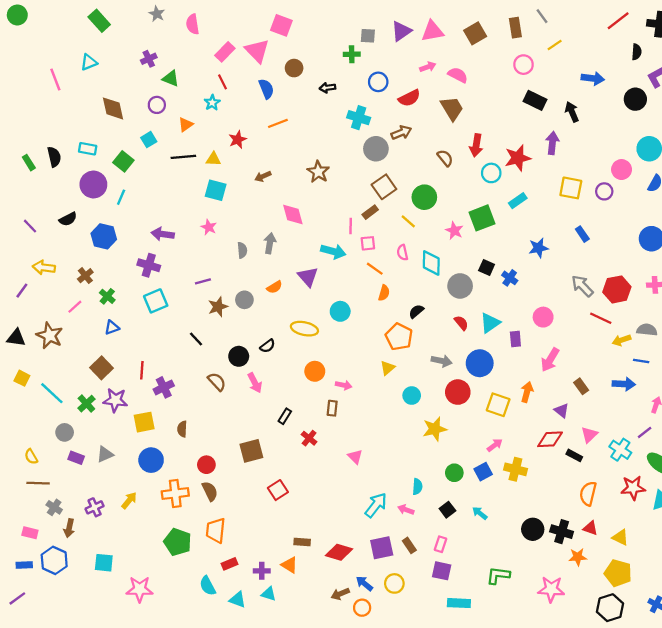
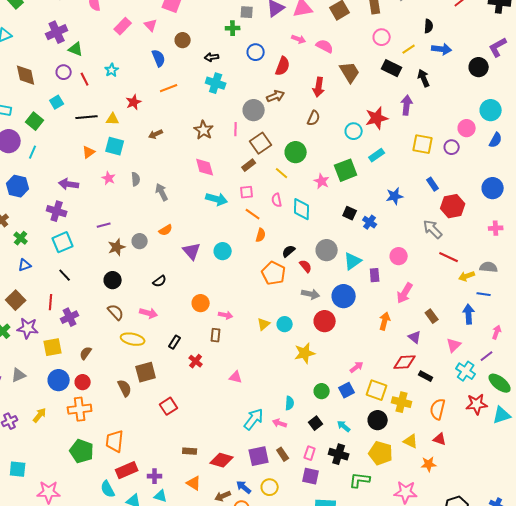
yellow line: (555, 45) -> (409, 49), moved
pink triangle: (257, 51) -> (151, 25), size x0.6
black semicircle: (637, 52) -> (429, 26), moved
purple cross: (149, 59) -> (57, 32), size x1.5
pink arrow: (428, 67) -> (299, 39), turned 40
red line: (223, 82) -> (85, 79), moved
red semicircle: (409, 98) -> (283, 66), turned -42
brown trapezoid: (452, 108) -> (350, 72), moved
cyan cross: (359, 118) -> (216, 83), moved
orange triangle: (186, 125) -> (89, 152), moved
red arrow: (476, 145) -> (319, 87), moved
brown semicircle: (445, 158) -> (314, 118), turned 63
pink diamond: (293, 214) -> (205, 167), moved
pink line: (351, 226) -> (236, 129), moved
gray arrow: (270, 243) -> (162, 192), turned -36
gray semicircle: (242, 250) -> (136, 179), moved
purple triangle: (308, 277) -> (192, 251), moved
gray circle: (460, 286) -> (327, 250), moved
red hexagon: (617, 289) -> (453, 206), moved
red semicircle: (461, 323) -> (306, 266), moved
yellow ellipse: (304, 329) -> (133, 339), moved
black line: (196, 339) -> (65, 275), moved
black circle: (239, 356) -> (113, 280), moved
yellow triangle: (387, 368) -> (264, 324), moved
pink arrow: (255, 383) -> (149, 313), turned -48
blue arrow: (624, 384) -> (469, 314), turned -96
yellow square: (498, 405) -> (377, 390), moved
brown semicircle: (182, 429) -> (86, 353), turned 32
pink triangle: (589, 435) -> (454, 345), moved
pink triangle: (355, 457) -> (236, 377), turned -32
red circle: (206, 465) -> (83, 382), moved
yellow cross: (515, 469) -> (402, 402), moved
brown semicircle: (210, 491) -> (125, 388), moved
black circle: (533, 529) -> (378, 420), moved
black cross: (562, 532) -> (339, 454), moved
yellow triangle: (620, 537) -> (411, 441), moved
red rectangle: (229, 564) -> (127, 470), size x1.5
orange triangle: (289, 565) -> (194, 483), moved
yellow pentagon: (618, 573) -> (381, 453), moved

